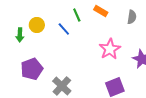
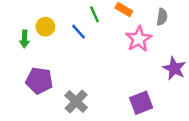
pink star: (110, 49) -> (139, 39), moved
purple pentagon: (32, 69) -> (39, 81), turned 30

